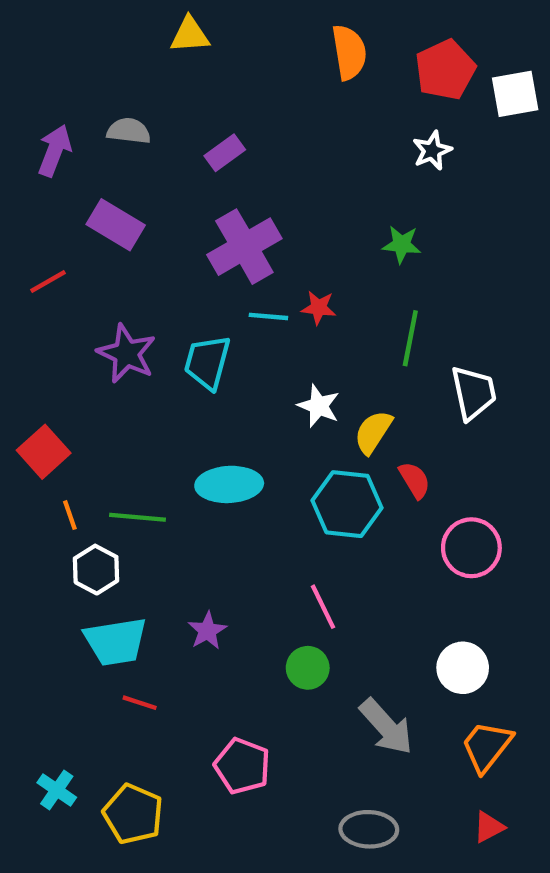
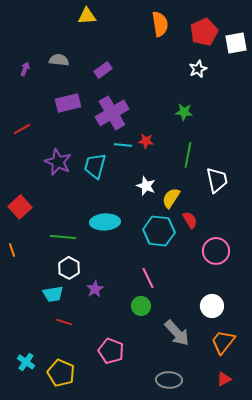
purple arrow: (55, 151) -> (25, 69), size x0.6
purple rectangle: (116, 225) -> (68, 103), moved, turned -45
orange line: (70, 515) -> (12, 250), moved
white hexagon: (96, 570) -> (69, 268), moved
cyan trapezoid: (116, 642) -> (53, 294), size x0.7

